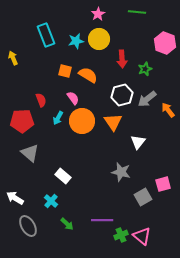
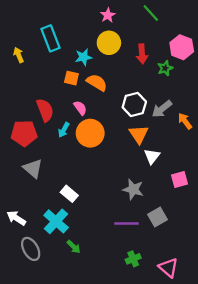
green line: (137, 12) -> (151, 13), turned 42
cyan star: (76, 41) -> (84, 57), moved
yellow arrow: (13, 58) -> (19, 55), moved
red arrow: (122, 59) -> (142, 54), moved
green star: (145, 69) -> (165, 68), moved
red semicircle: (41, 100) -> (45, 110), size x1.5
orange triangle: (113, 122) -> (139, 134), moved
pink square: (163, 184) -> (179, 179), moved
cyan cross: (51, 201) -> (56, 221), size x1.6
purple line: (102, 220) -> (127, 224), moved
pink triangle: (142, 236) -> (168, 268), moved

